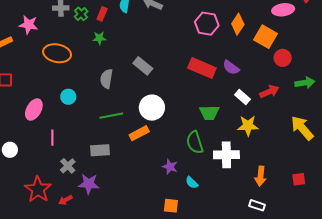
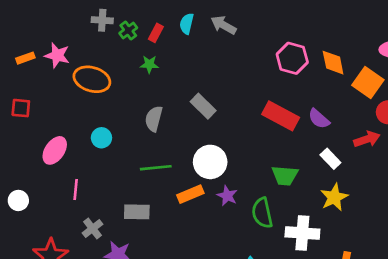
orange diamond: (238, 24) -> (333, 63), turned -50
pink star: (29, 25) -> (57, 55), moved
red arrow: (269, 92) -> (367, 139), moved
yellow star: (248, 126) -> (334, 197), turned -30
purple star: (170, 167) -> (227, 196), moved

